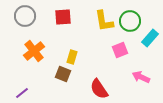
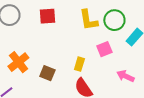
orange cross: (34, 51) -> (18, 62), moved
yellow rectangle: (72, 57) -> (79, 64), moved

